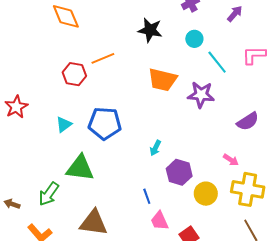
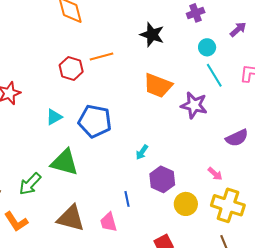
cyan circle: (194, 39) -> (207, 47), moved
pink trapezoid: (160, 221) -> (109, 222), moved

